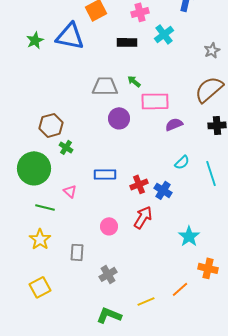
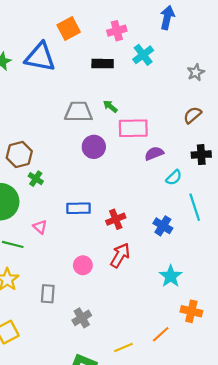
brown semicircle: (209, 89) -> (192, 115), size x0.6
cyan semicircle: (182, 162) -> (174, 178), moved
blue cross: (163, 190) -> (163, 226), moved

